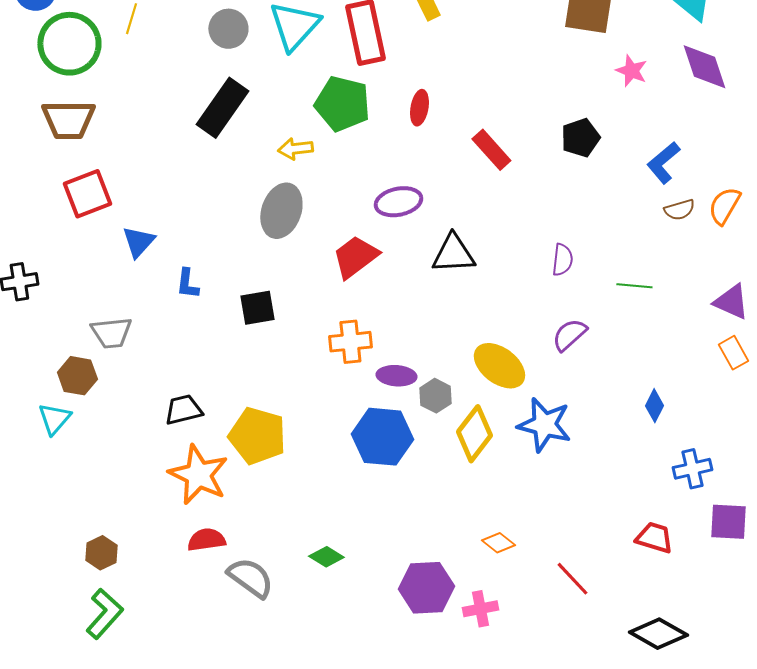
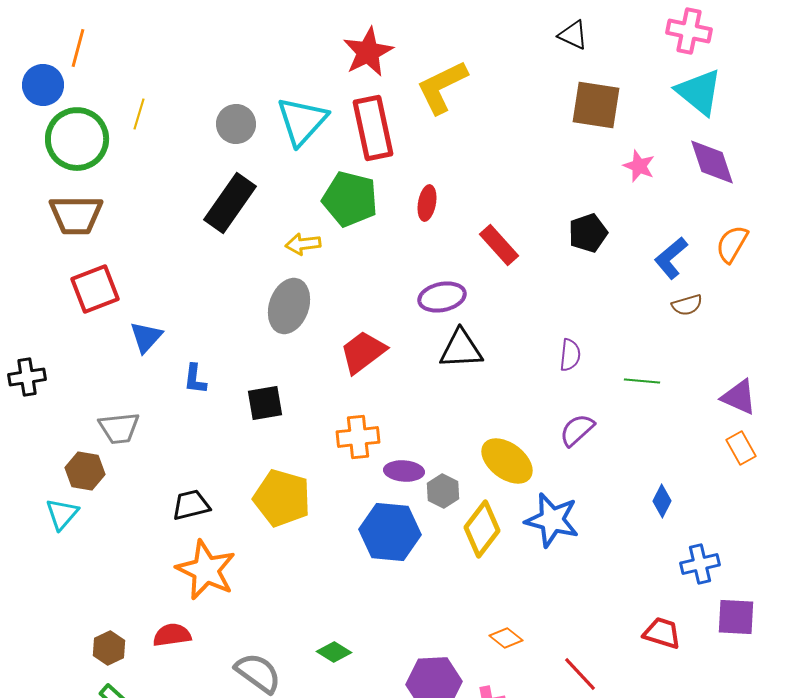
purple ellipse: (398, 202) -> (442, 297), moved
orange semicircle: (724, 206) -> (732, 244), moved
yellow pentagon: (257, 436) -> (282, 498), moved
red semicircle: (206, 540) -> (172, 635), moved

